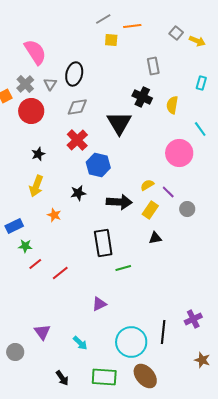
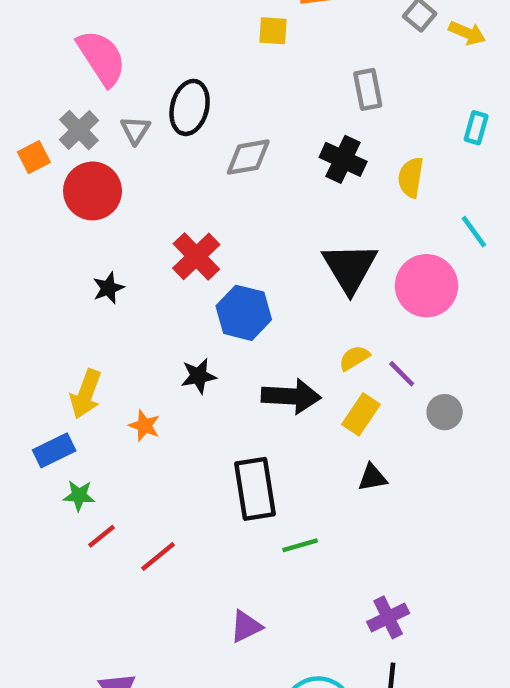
gray diamond: (77, 107) -> (248, 157), moved
black triangle: (119, 123) -> (350, 268), moved
yellow arrow: (36, 186) -> (86, 394), moved
purple cross: (193, 319) -> (388, 617), moved

